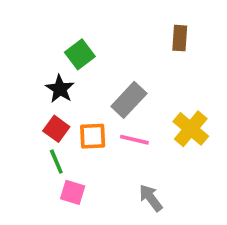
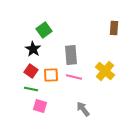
brown rectangle: (180, 38) -> (114, 28), moved
gray rectangle: (129, 100) -> (71, 55), turned -48
green line: (56, 162) -> (31, 89), turned -56

